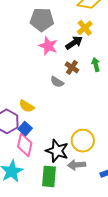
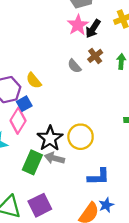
black arrow: (74, 43) -> (93, 29), moved, turned 138
gray arrow: (77, 165) -> (54, 158), moved

